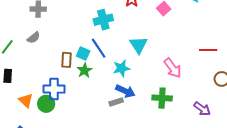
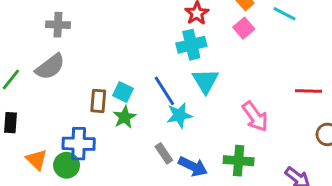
cyan cross: (103, 20) -> (191, 45), moved
gray semicircle: (34, 38) -> (50, 67), size x1.5
blue line: (99, 48) -> (164, 91), moved
blue arrow: (125, 91) -> (193, 166), moved
gray rectangle: (116, 102) -> (164, 153), moved, turned 72

